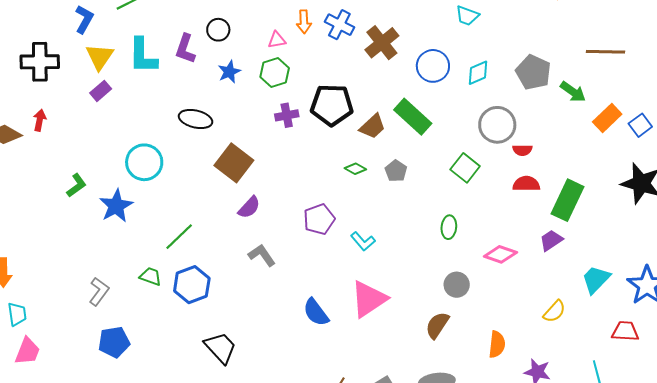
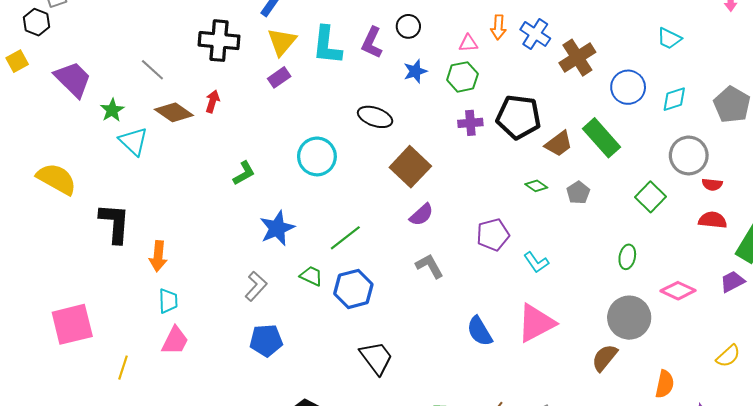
blue star: (116, 206) -> (277, 228), moved
gray circle: (457, 285) -> (629, 318), size x1.6

